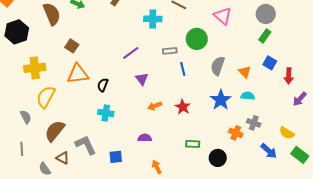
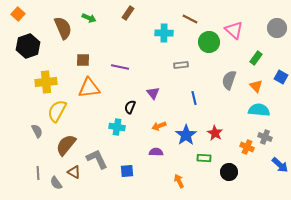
green rectangle: (265, 36) -> (256, 58), moved
green circle: (197, 39) -> (209, 42), moved
brown square: (72, 46) -> (83, 60), turned -32
purple line: (131, 53) -> (120, 67), moved, turned 48
blue line: (183, 69) -> (194, 98), moved
black semicircle: (103, 85) -> (130, 107), moved
cyan semicircle: (248, 96) -> (259, 110), size x1.5
blue star: (221, 100) -> (186, 135), moved
orange arrow: (155, 106) -> (159, 126), moved
red star: (183, 107) -> (215, 133), moved
gray line: (22, 149) -> (38, 173), moved
orange arrow: (157, 167) -> (179, 181), moved

